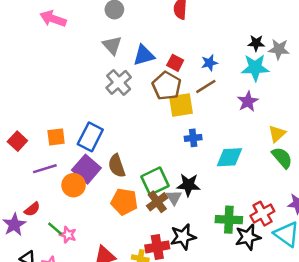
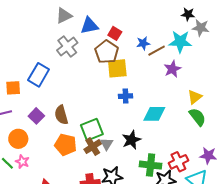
black star: (256, 43) -> (188, 14), moved
gray triangle: (112, 45) -> (64, 16), turned 42
blue star: (209, 63) -> (143, 43), moved
brown line: (206, 86) -> (157, 51), moved
blue rectangle: (90, 137) -> (39, 75), moved
purple square: (86, 169) -> (36, 116), size x0.7
orange circle: (74, 185) -> (18, 139), moved
black star: (188, 185) -> (131, 140), moved, turned -30
pink star: (68, 235) -> (22, 162), moved

